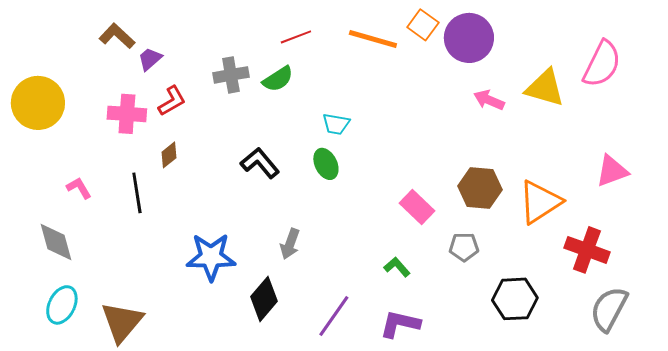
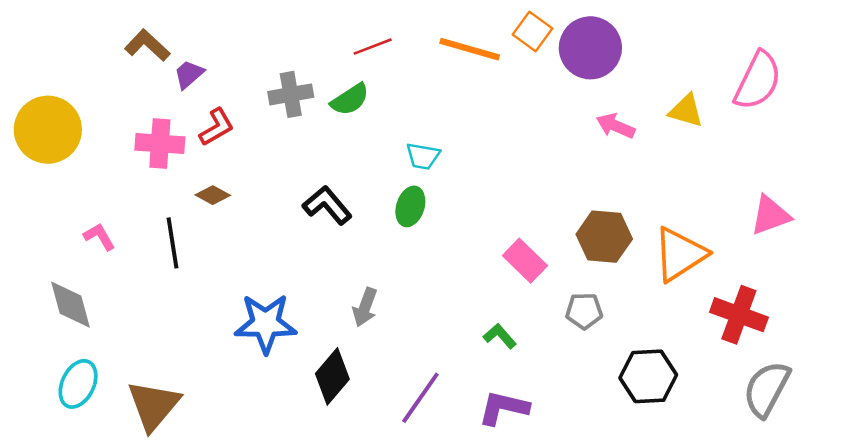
yellow triangle: (545, 88) -> (686, 111), size x0.7
brown diamond: (169, 155) -> (213, 195), turned 68
green ellipse: (326, 164) -> (410, 206), turned 44

